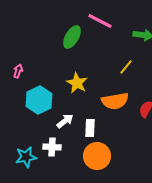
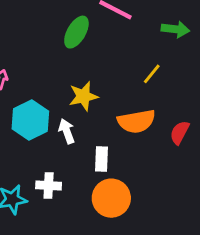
yellow star: (77, 83) -> (83, 96), turned 30
white arrow: (65, 121) -> (67, 131), moved, turned -72

